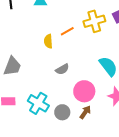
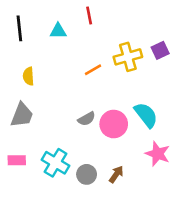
yellow semicircle: (48, 41) -> (28, 76), moved
pink circle: (84, 91) -> (114, 124), moved

